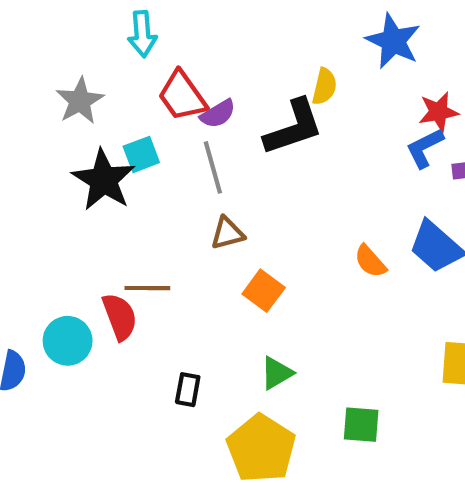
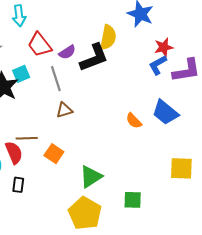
yellow semicircle: (324, 87) -> (108, 37), size x1.4
purple semicircle: (218, 114) -> (67, 52), moved
orange square: (264, 291) -> (54, 154), moved
green triangle: (277, 373) -> (91, 177), size x1.4
black rectangle: (188, 390) -> (18, 185), moved

